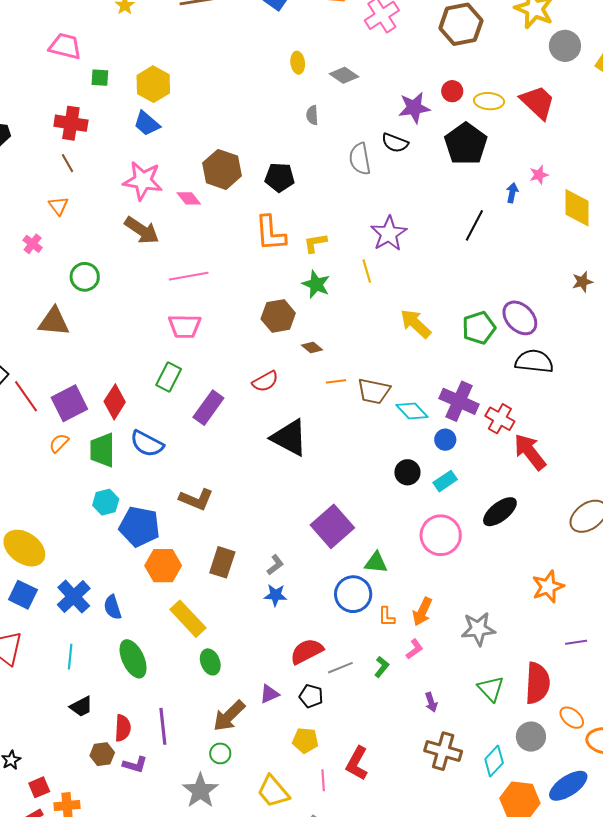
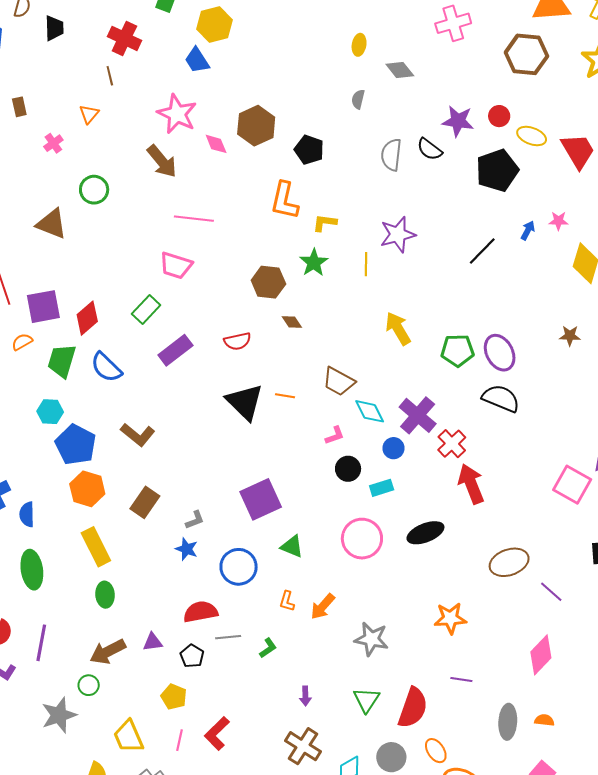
orange line: (336, 381) -> (285, 396), moved
blue circle: (353, 594) -> (239, 567), moved
pink L-shape: (414, 649) -> (335, 435), moved

